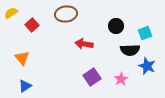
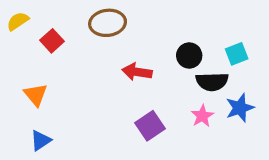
black circle: (116, 26) -> (189, 56), moved
blue star: (147, 66) -> (240, 108), turned 30
pink star: (121, 79) -> (202, 116), moved

